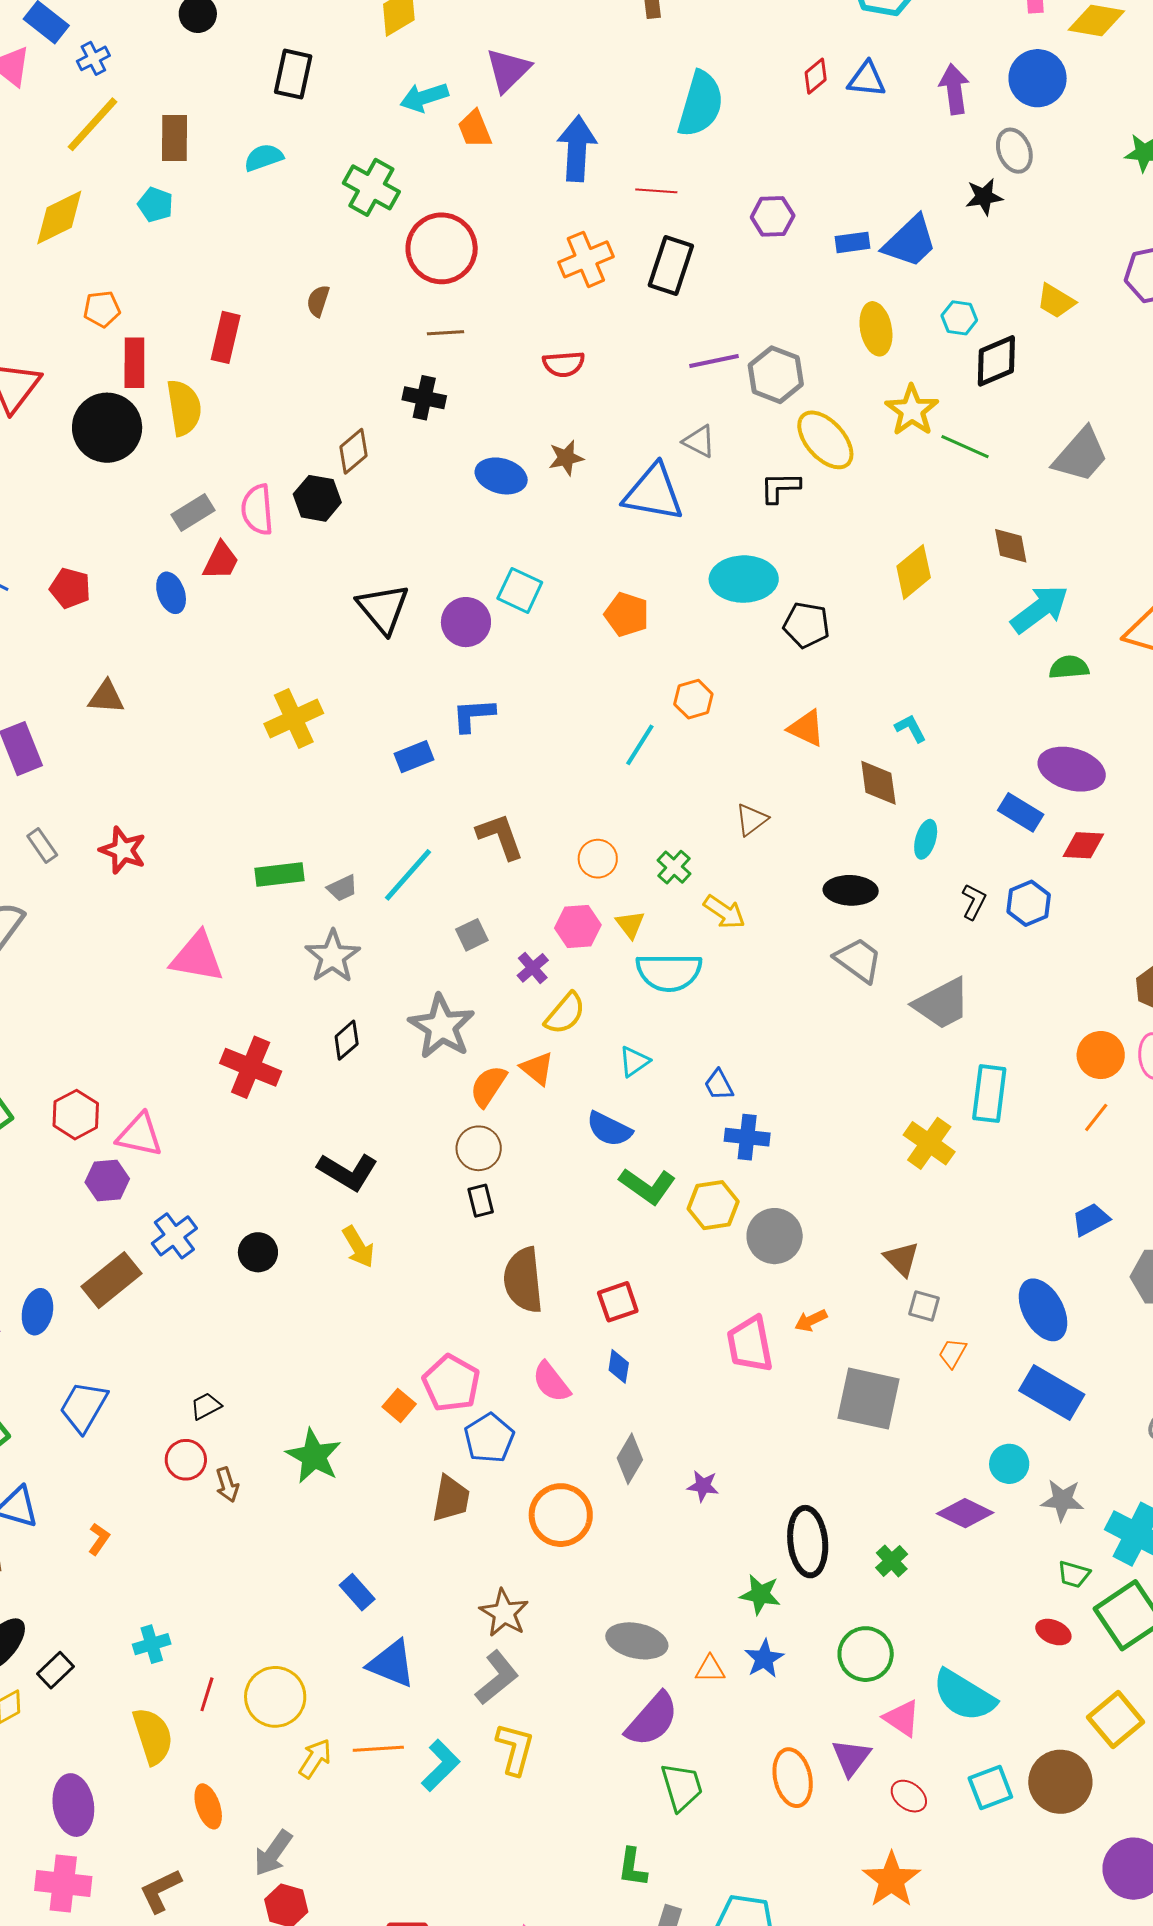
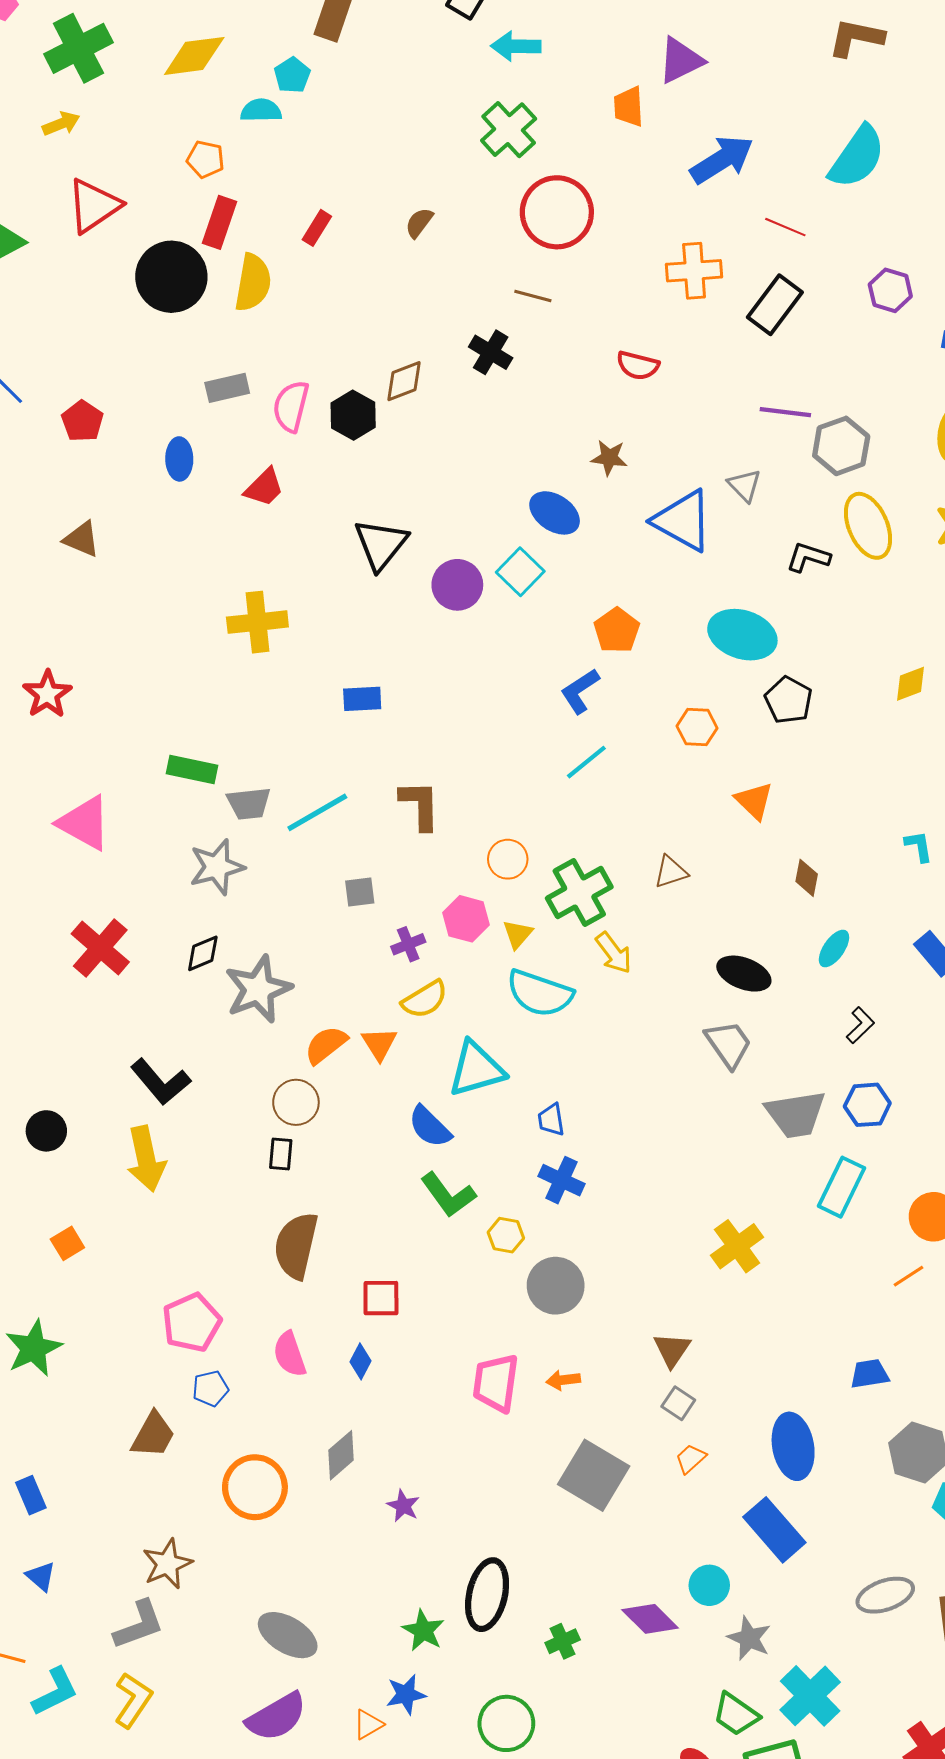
cyan arrow: (424, 97) -> (516, 46), moved
blue arrow: (577, 148) -> (722, 160), turned 36
cyan semicircle: (264, 158) -> (261, 110), moved
red rectangle: (226, 337) -> (317, 228), size x0.7
blue ellipse: (501, 476) -> (555, 513), moved
red trapezoid: (221, 561) -> (264, 487), moved
yellow diamond: (914, 572) -> (910, 684), size x0.7
orange hexagon: (693, 699) -> (697, 727), moved
blue L-shape: (473, 715) -> (580, 691), moved, turned -48
cyan L-shape: (910, 728) -> (919, 846), moved
brown diamond: (878, 783) -> (807, 878), size x0.7
green cross: (674, 867) -> (579, 893), size x1.8
gray trapezoid: (342, 888) -> (249, 804), size x1.4
blue hexagon: (1029, 903) -> (867, 1105), moved
gray star: (442, 1027) -> (258, 989), moved
cyan triangle: (634, 1061) -> (476, 1069), size x1.8
cyan rectangle: (989, 1094) -> (841, 1187), moved
yellow hexagon: (713, 1205) -> (506, 1235), size x0.7
yellow arrow: (358, 1247) -> (146, 1159), size x1.4
orange square: (399, 1405) -> (67, 1243), moved
blue pentagon: (489, 1438) -> (210, 1389), size x0.7
green trapezoid: (1074, 1574) -> (736, 1714), size x1.4
blue triangle: (391, 1664) -> (41, 1576), size x0.6
orange triangle: (710, 1669) -> (368, 1724), moved, turned -48

